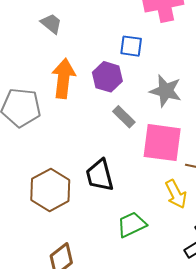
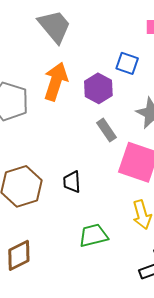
gray trapezoid: (51, 24) -> (55, 26), size x1.6
black trapezoid: (100, 175) -> (72, 182), size x0.7

